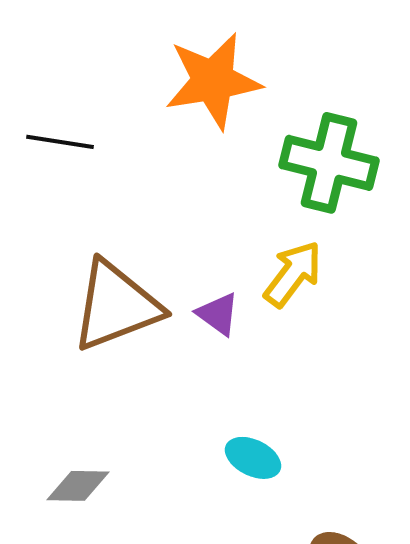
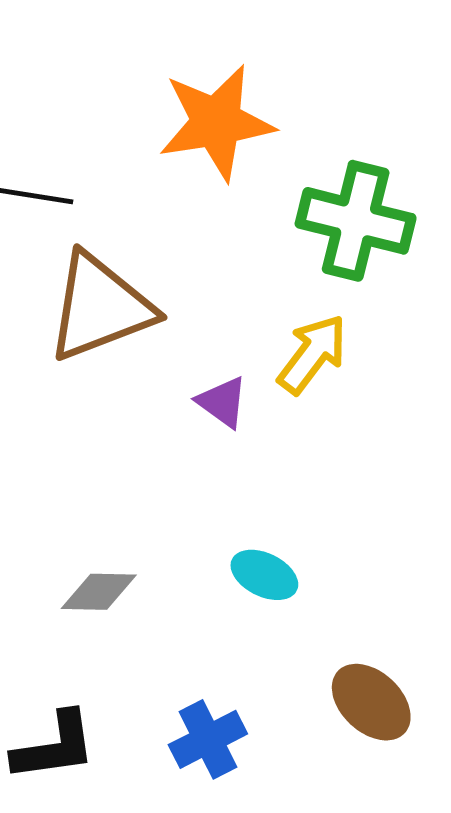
brown triangle: (116, 306) -> (100, 307), moved
gray diamond: (78, 486) -> (99, 592), moved

